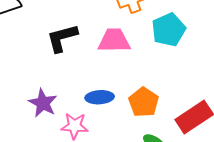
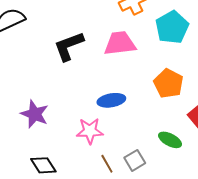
orange pentagon: (144, 102) -> (168, 83), moved
purple star: (43, 103) -> (35, 114), moved

